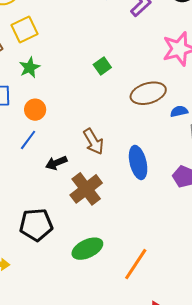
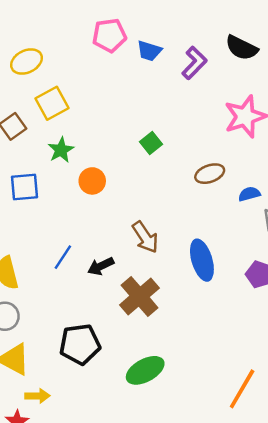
brown ellipse: (148, 93) -> (210, 174), size x0.7
orange circle: (35, 110) -> (92, 181), moved
blue line: (28, 140) -> (63, 257), moved
orange line: (136, 264) -> (242, 389), moved

